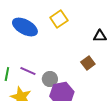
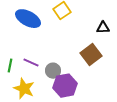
brown square: (88, 63) -> (91, 55), size x1.5

